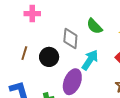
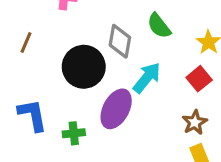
brown line: (24, 53) -> (26, 43), moved
black circle: (49, 57) -> (84, 67), size x1.4

